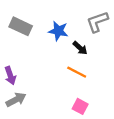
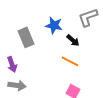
gray rectangle: (21, 26) -> (26, 37), moved, turned 42
gray arrow: (16, 100) -> (17, 85), turned 36

